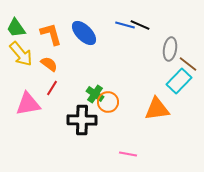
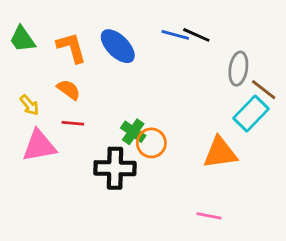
yellow arrow: (21, 54) -> (29, 105), moved, size x0.6
red line: (52, 88) -> (73, 123), turned 63
pink line: (128, 154) -> (209, 216), moved

